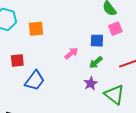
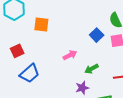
blue square: (97, 41) -> (97, 35), moved, turned 32
red square: (17, 60) -> (17, 51), turned -32

